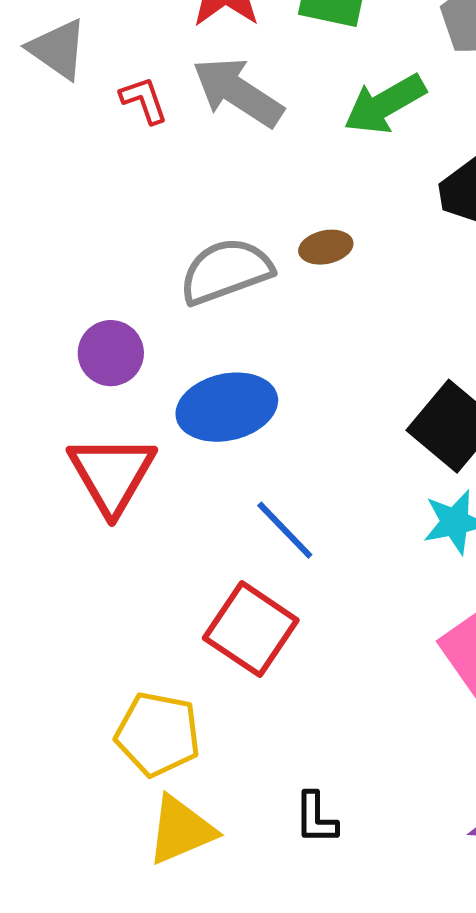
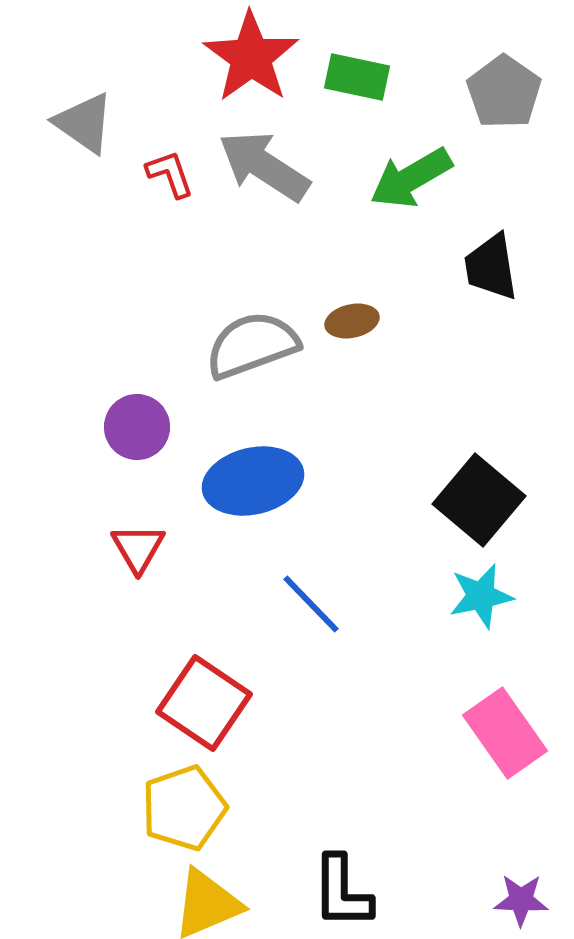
red triangle: (112, 474) -> (138, 548), size x0.6
red square: (251, 629) -> (204, 703), moved
yellow pentagon: (158, 734) -> (184, 808), turned -30
black L-shape: (316, 818) -> (342, 892), size x1.4

